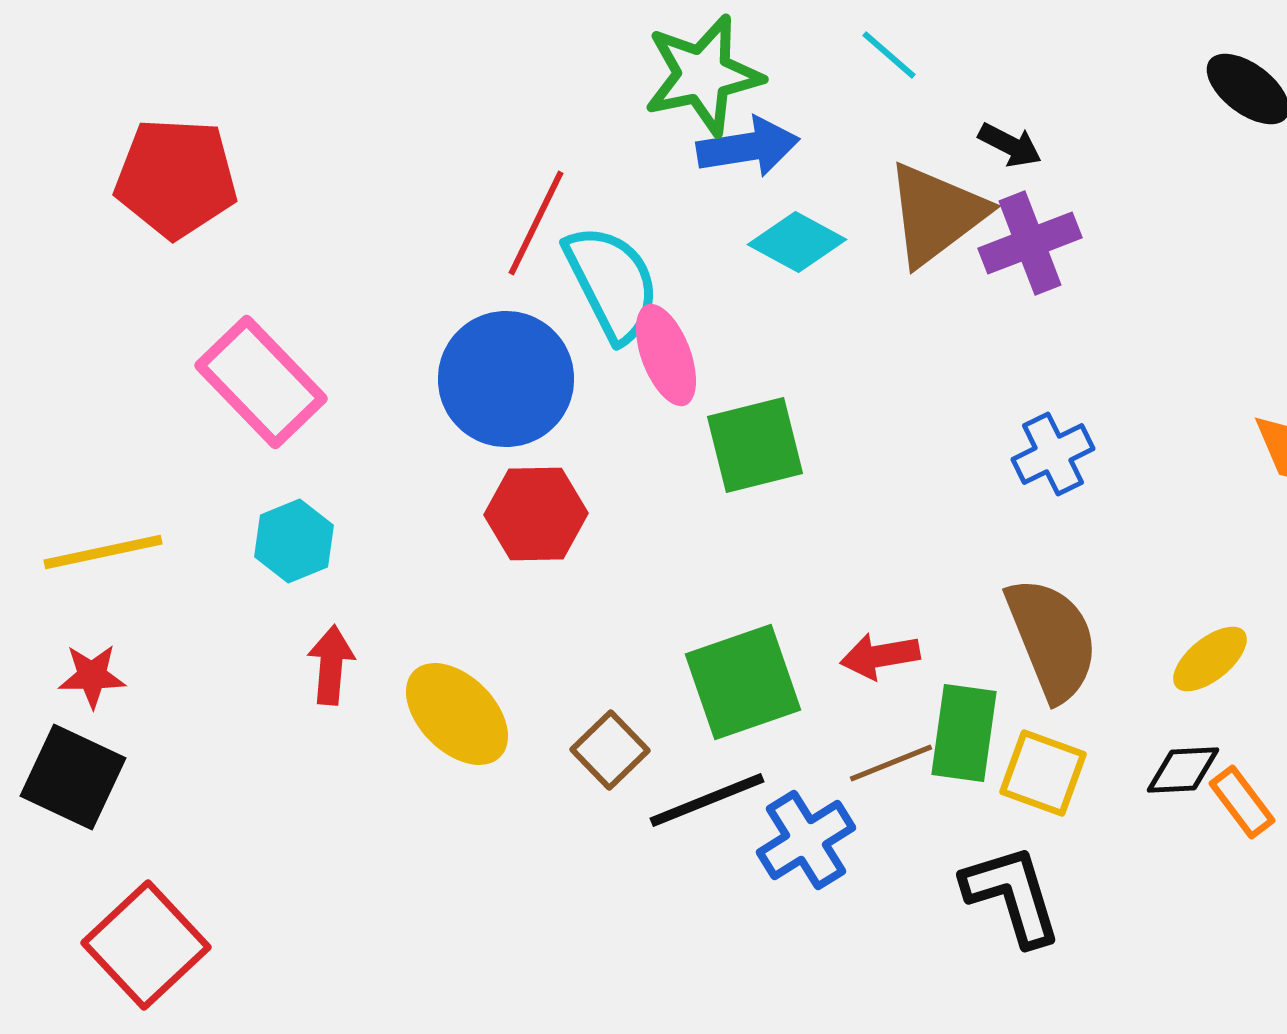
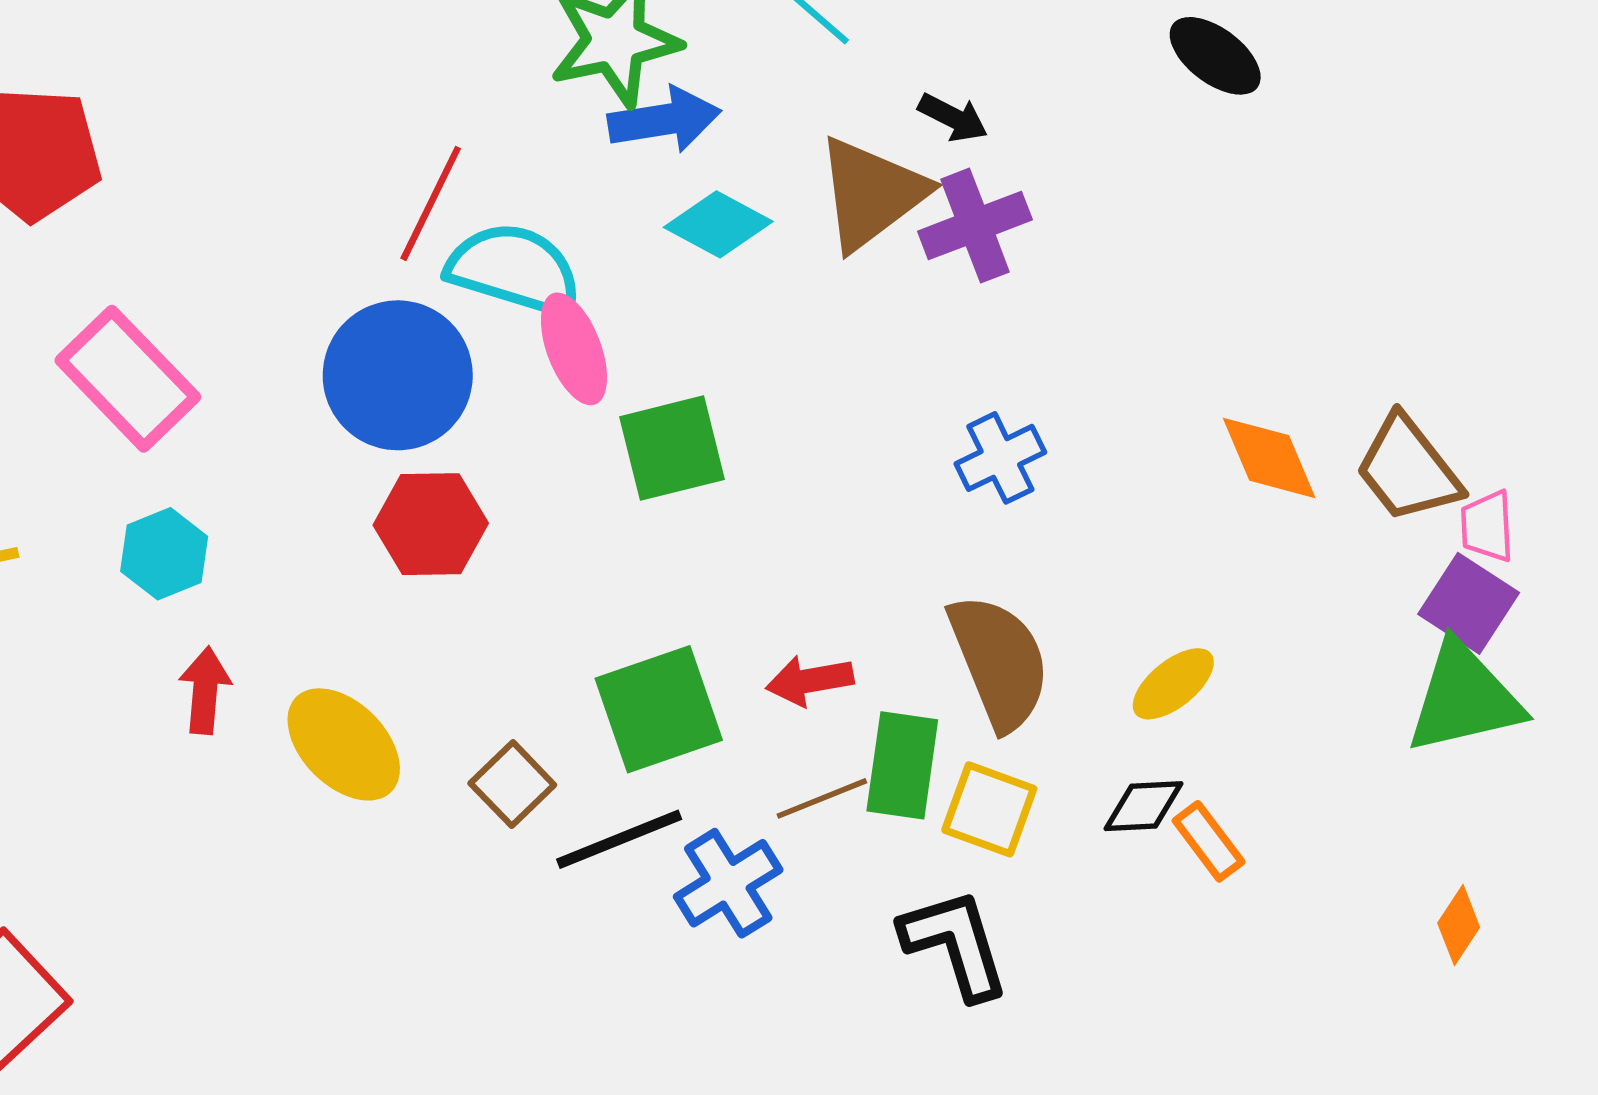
cyan semicircle: (612, 283) -> (514, 270), turned -46

